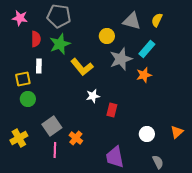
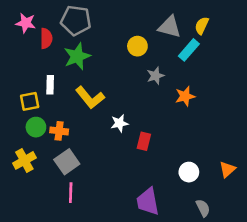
red semicircle: (36, 39) -> (46, 38), moved
cyan rectangle: (147, 49) -> (189, 50), moved
gray star: (121, 59) -> (155, 76), size x0.6
yellow L-shape: (82, 67) -> (90, 98), moved
yellow cross: (19, 138) -> (24, 160), moved
orange cross: (76, 138) -> (59, 131), moved, turned -32

